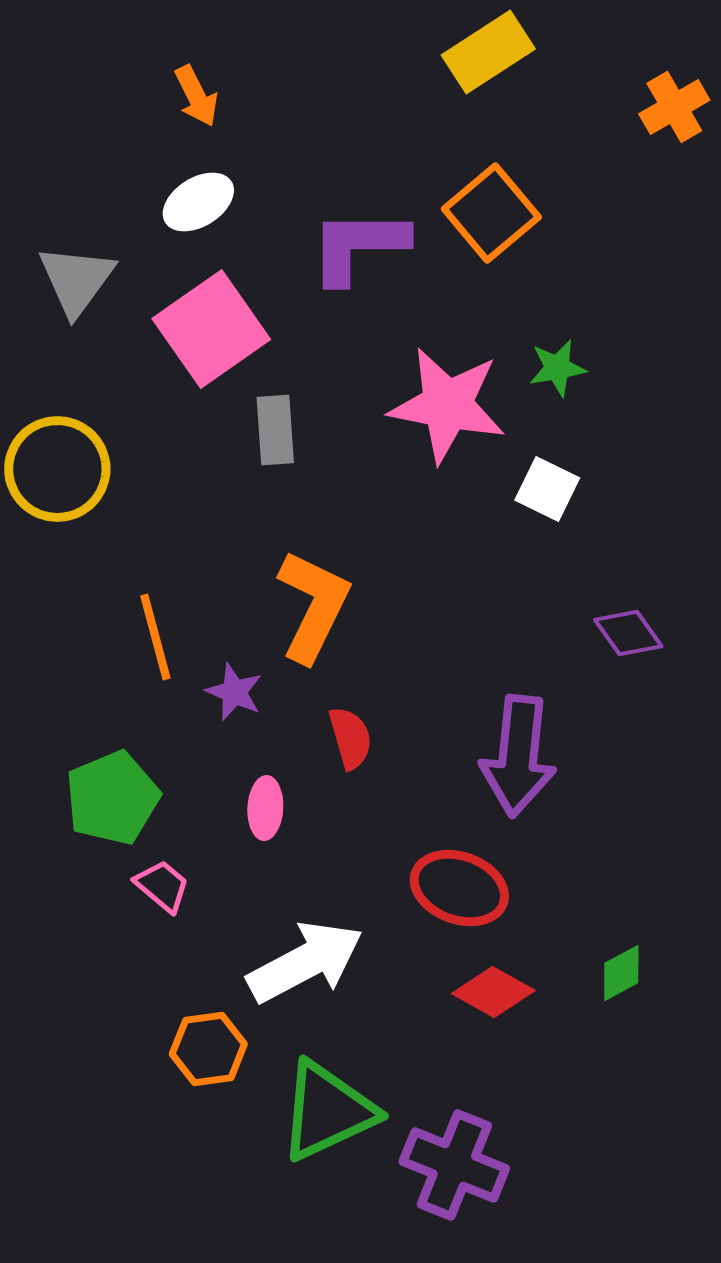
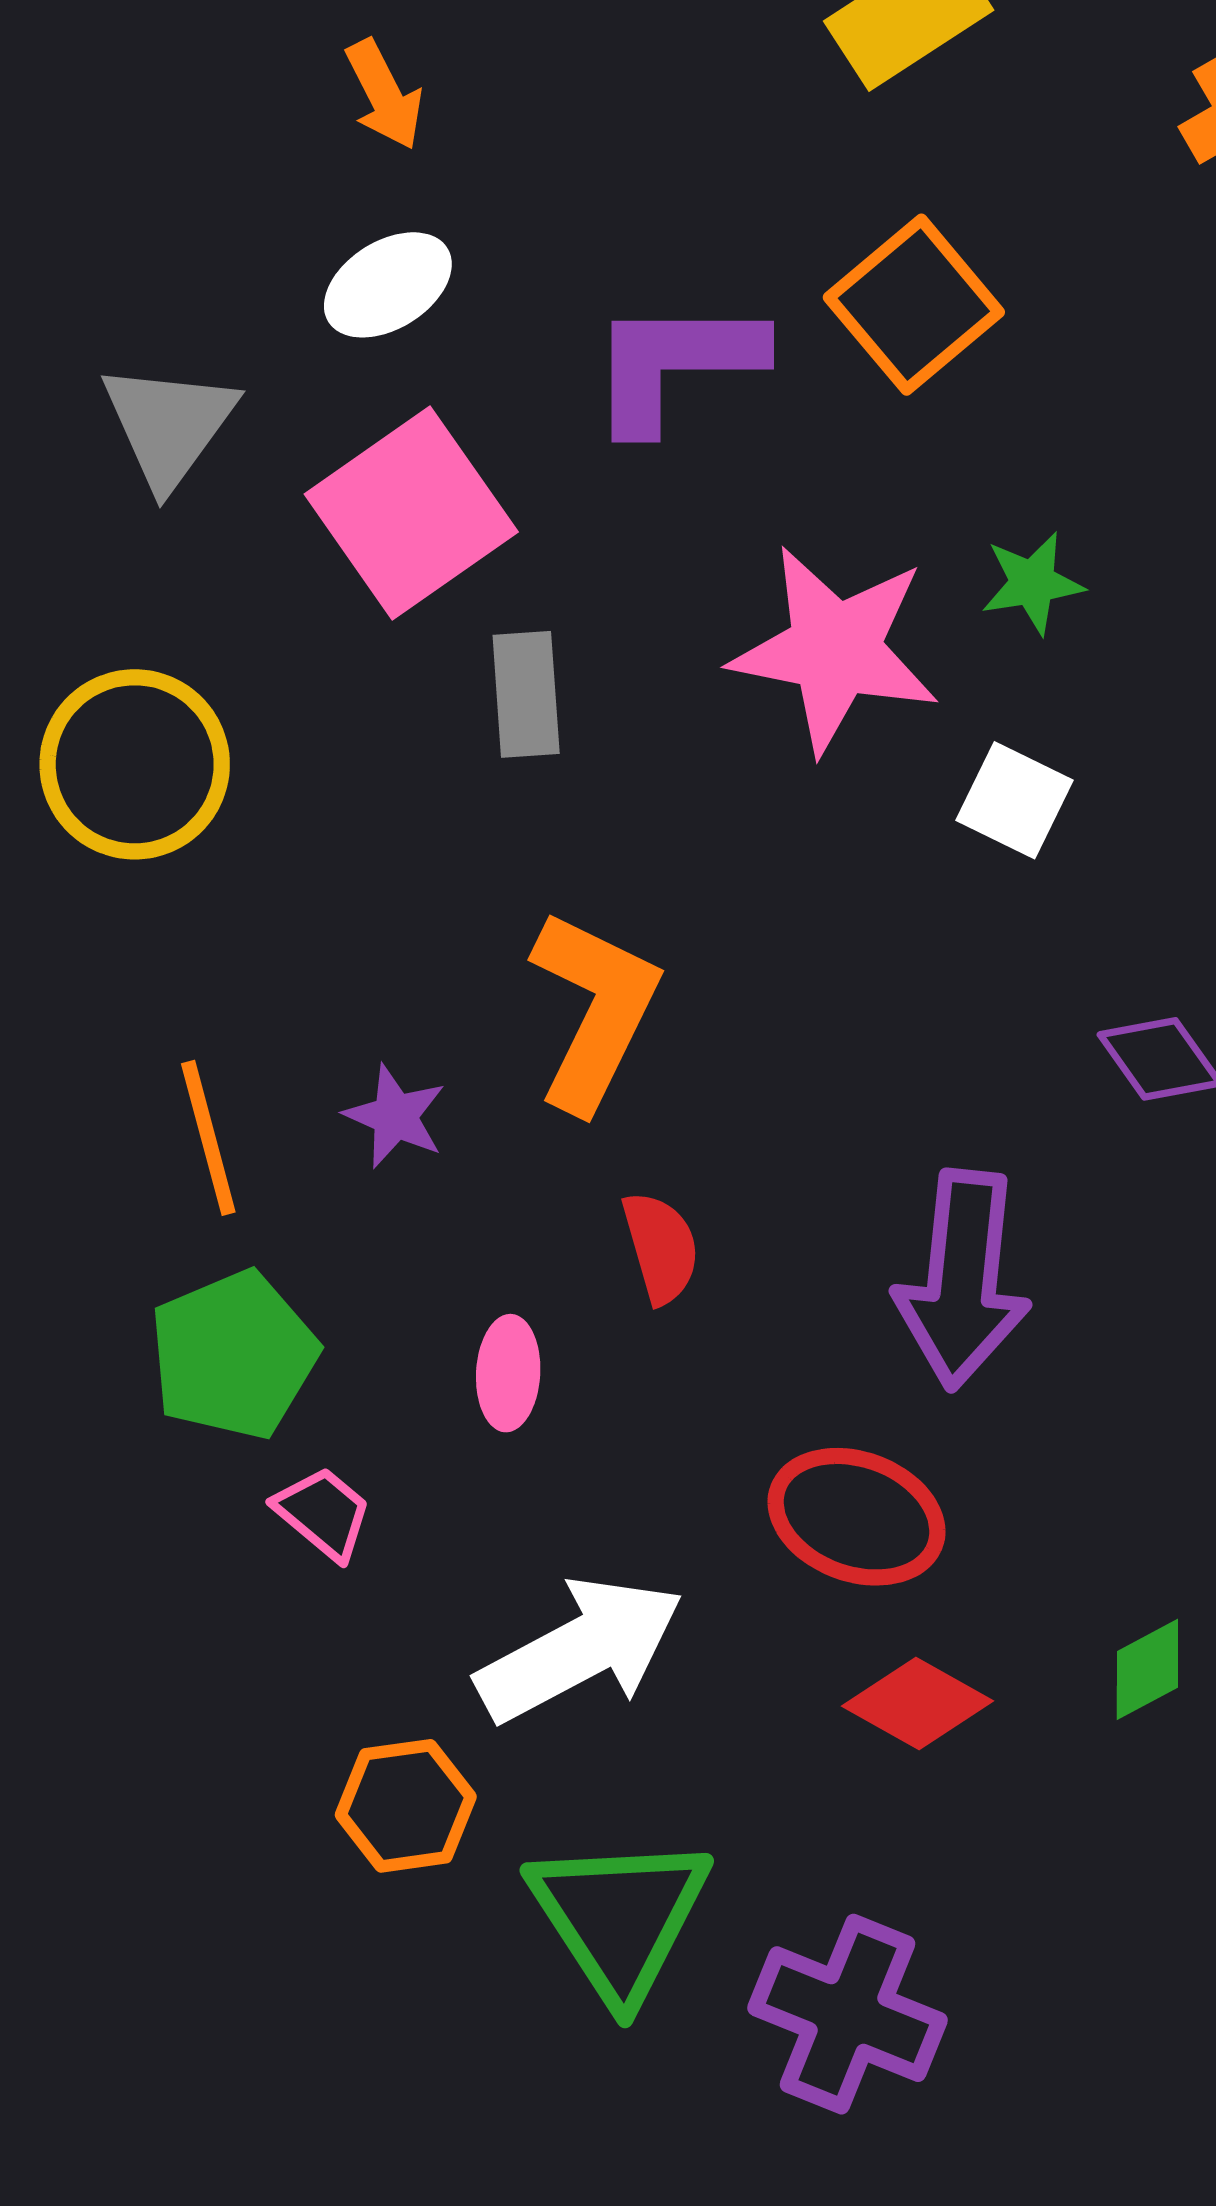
orange line: (155, 637) -> (208, 1138), moved
purple star: (234, 692) -> (395, 1116), moved
green triangle: (327, 1111) -> (619, 1917), turned -38

